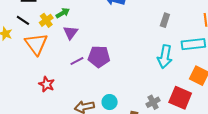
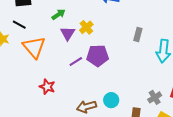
yellow cross: (46, 20) -> (86, 27), moved
gray rectangle: (165, 20) -> (138, 34), moved

